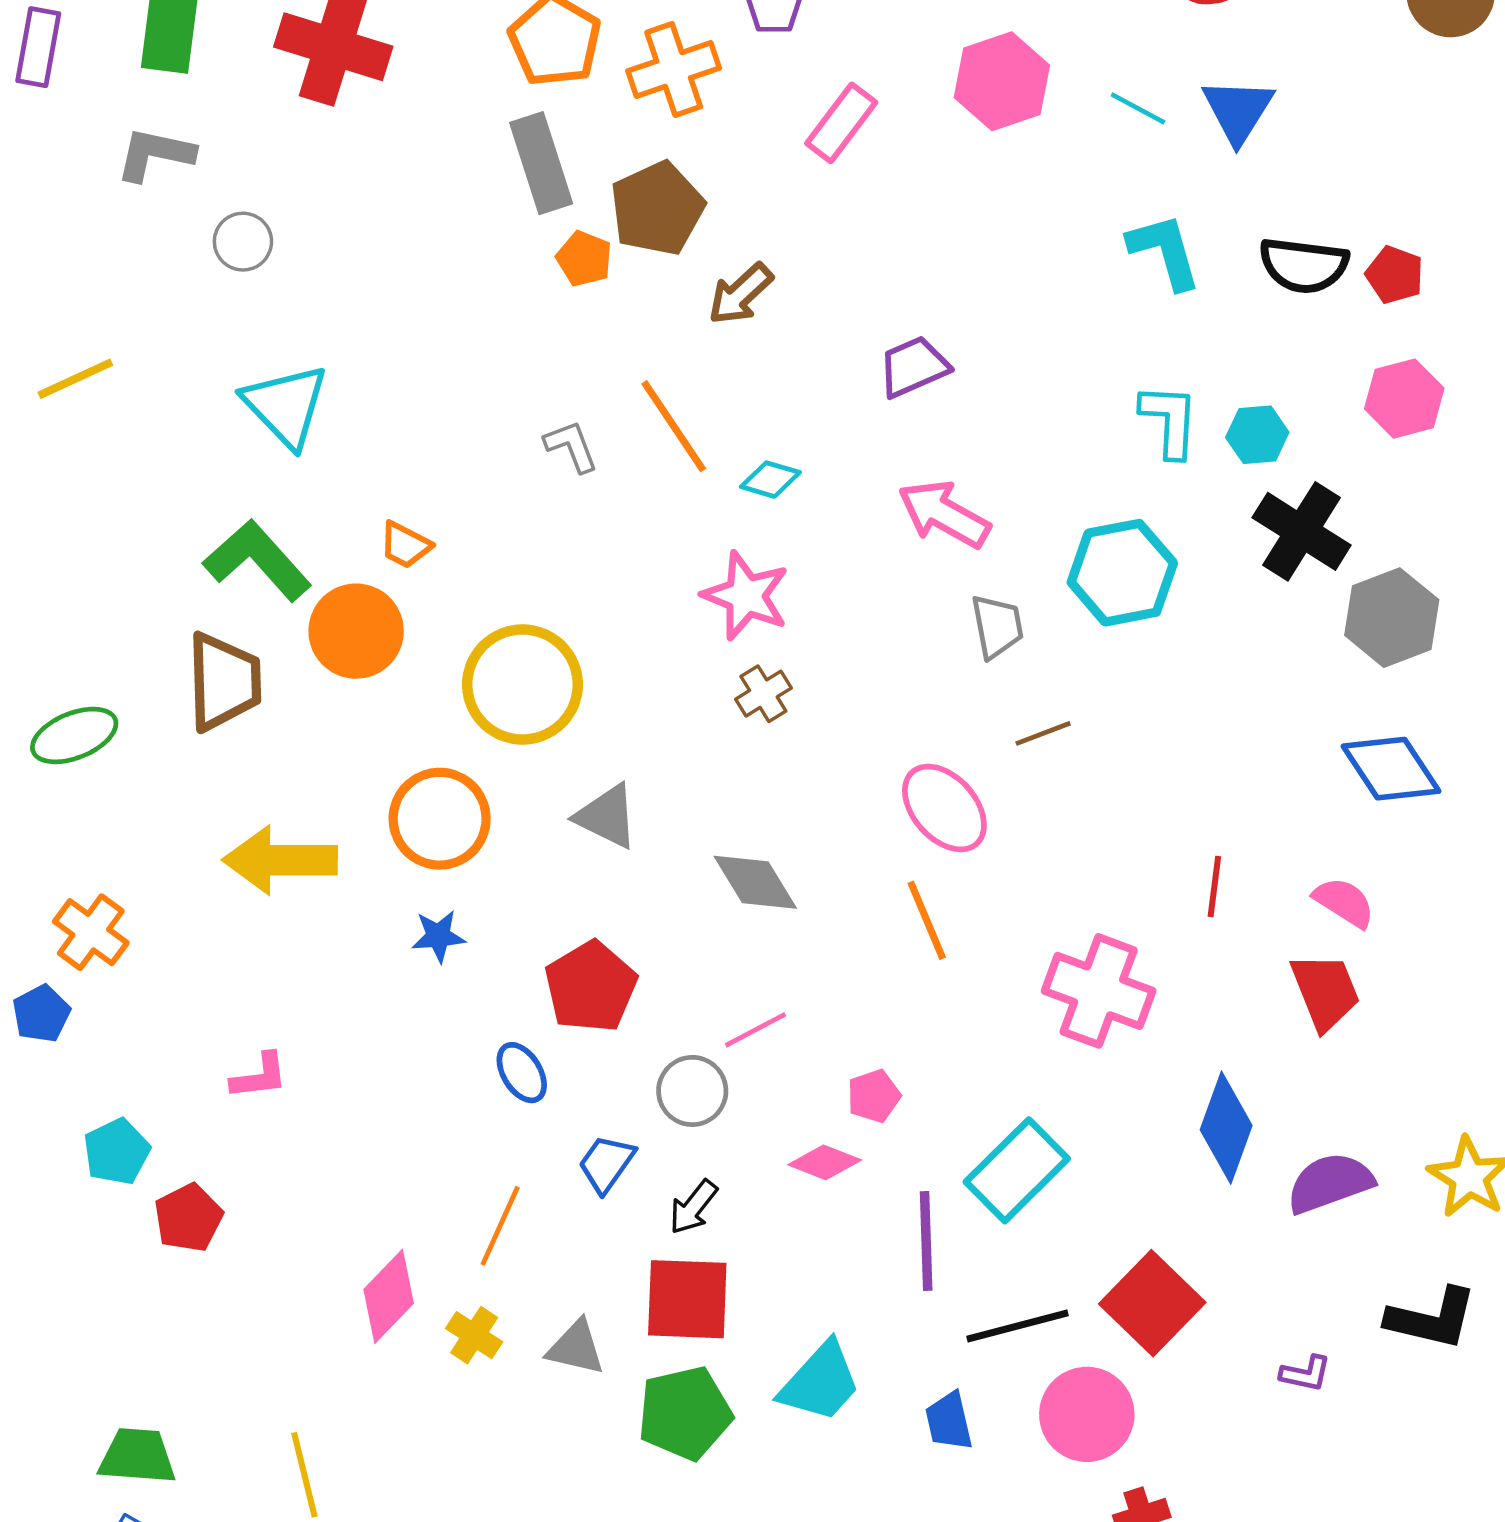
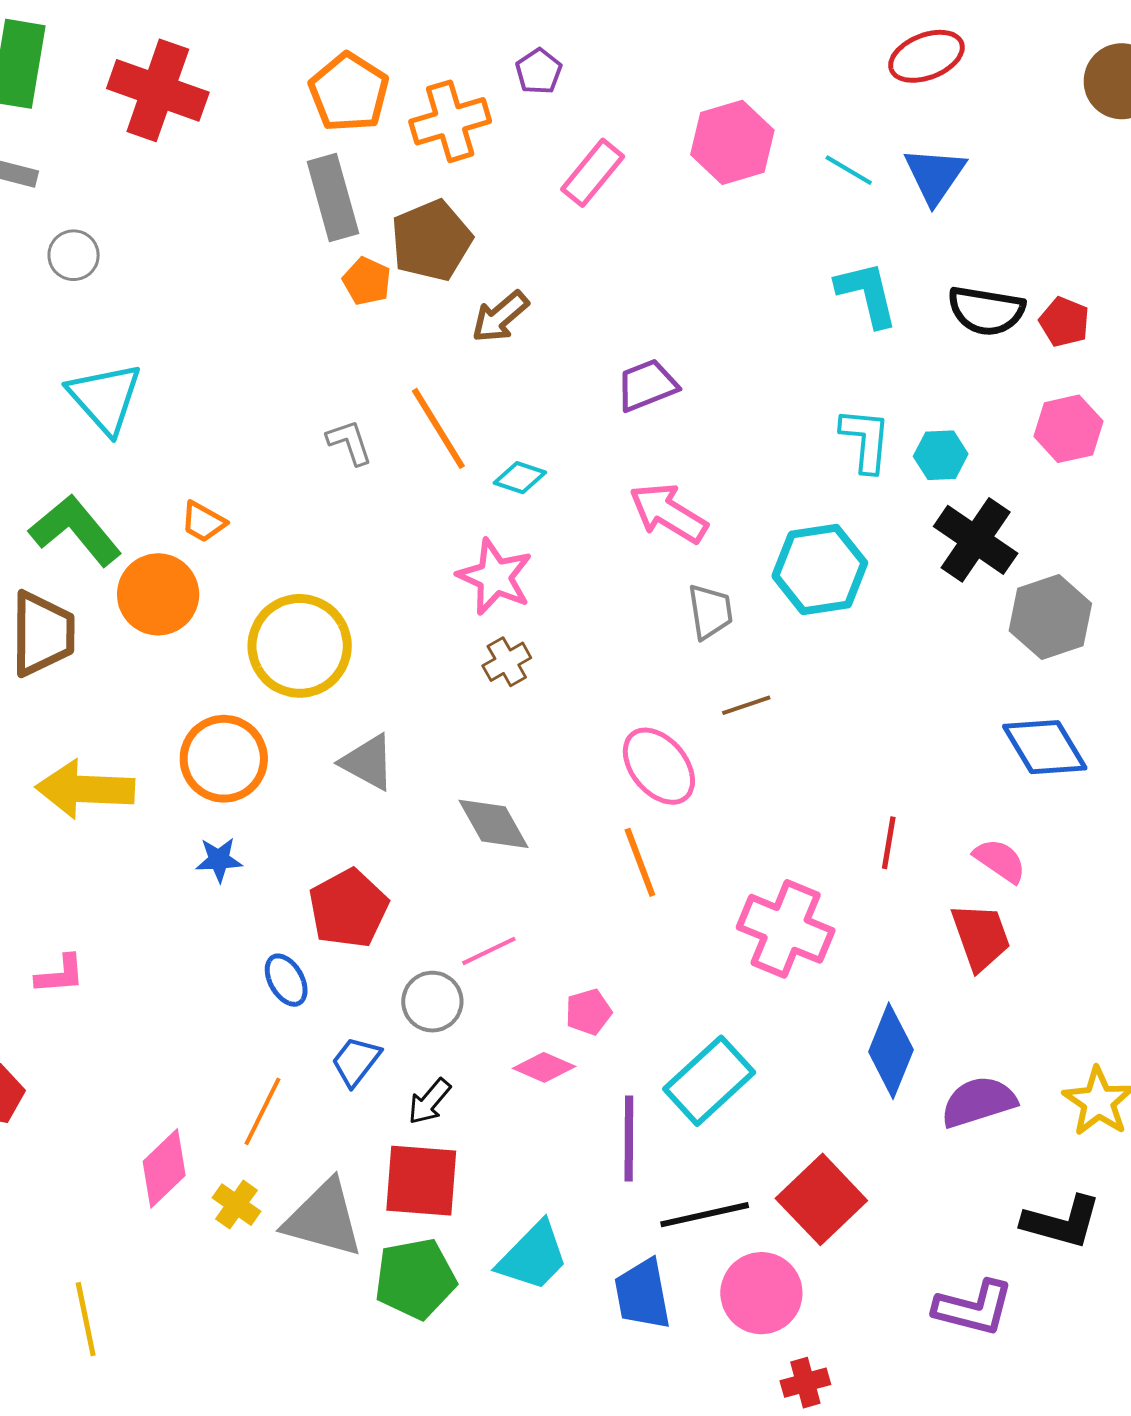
gray triangle: (576, 1348) -> (324, 1219), size x1.6
purple L-shape: (1306, 1373) -> (974, 1308), moved, size x1.8
blue trapezoid: (949, 1421) -> (642, 1294), size x1.4

